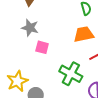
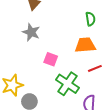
pink square: (42, 47) -> (51, 59), moved

